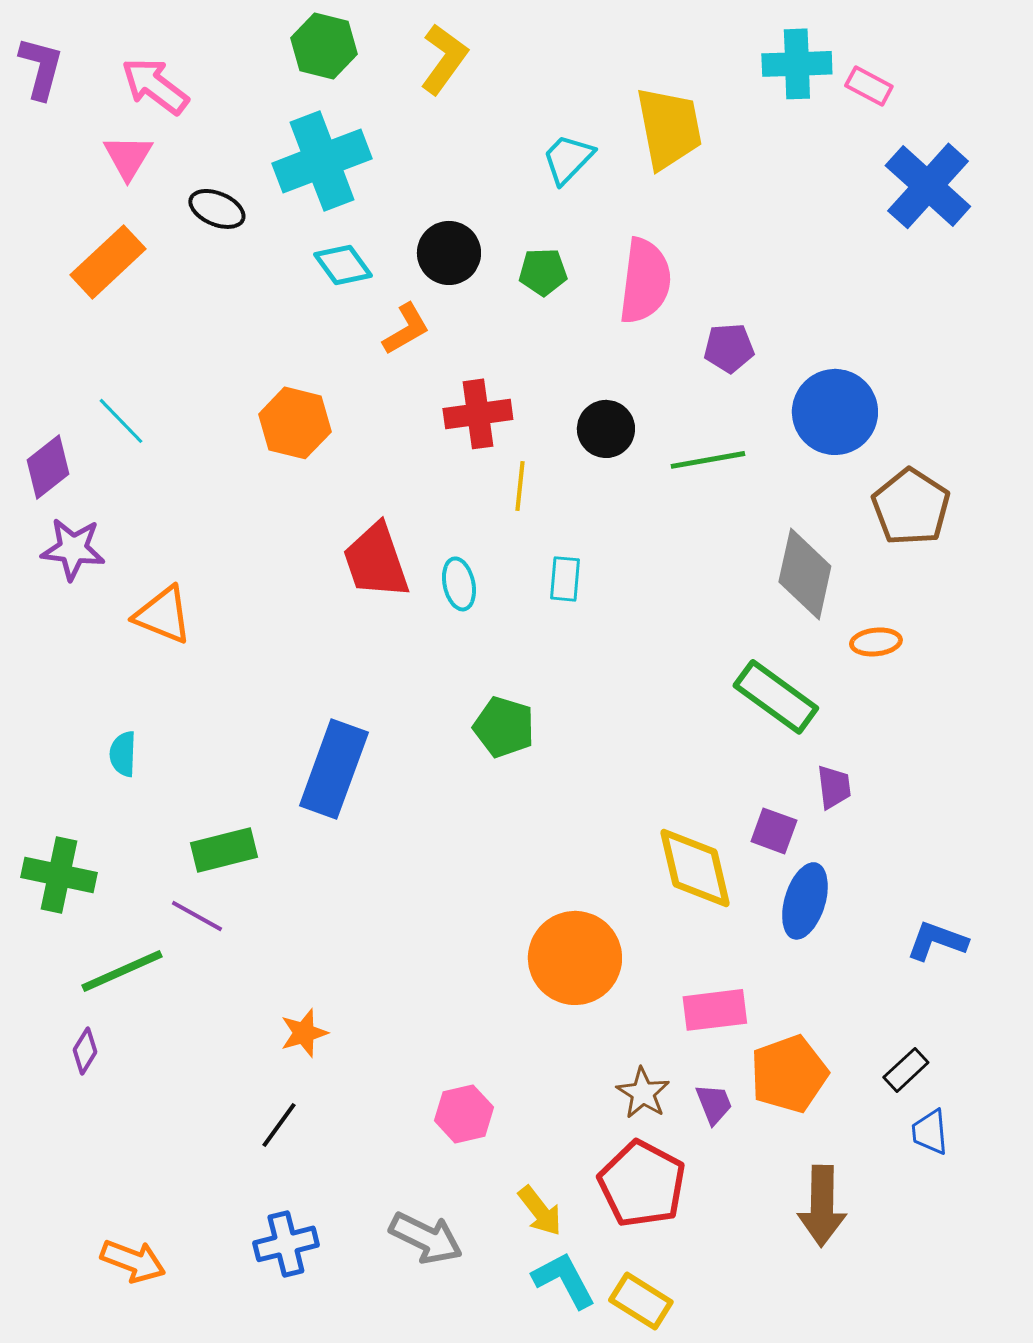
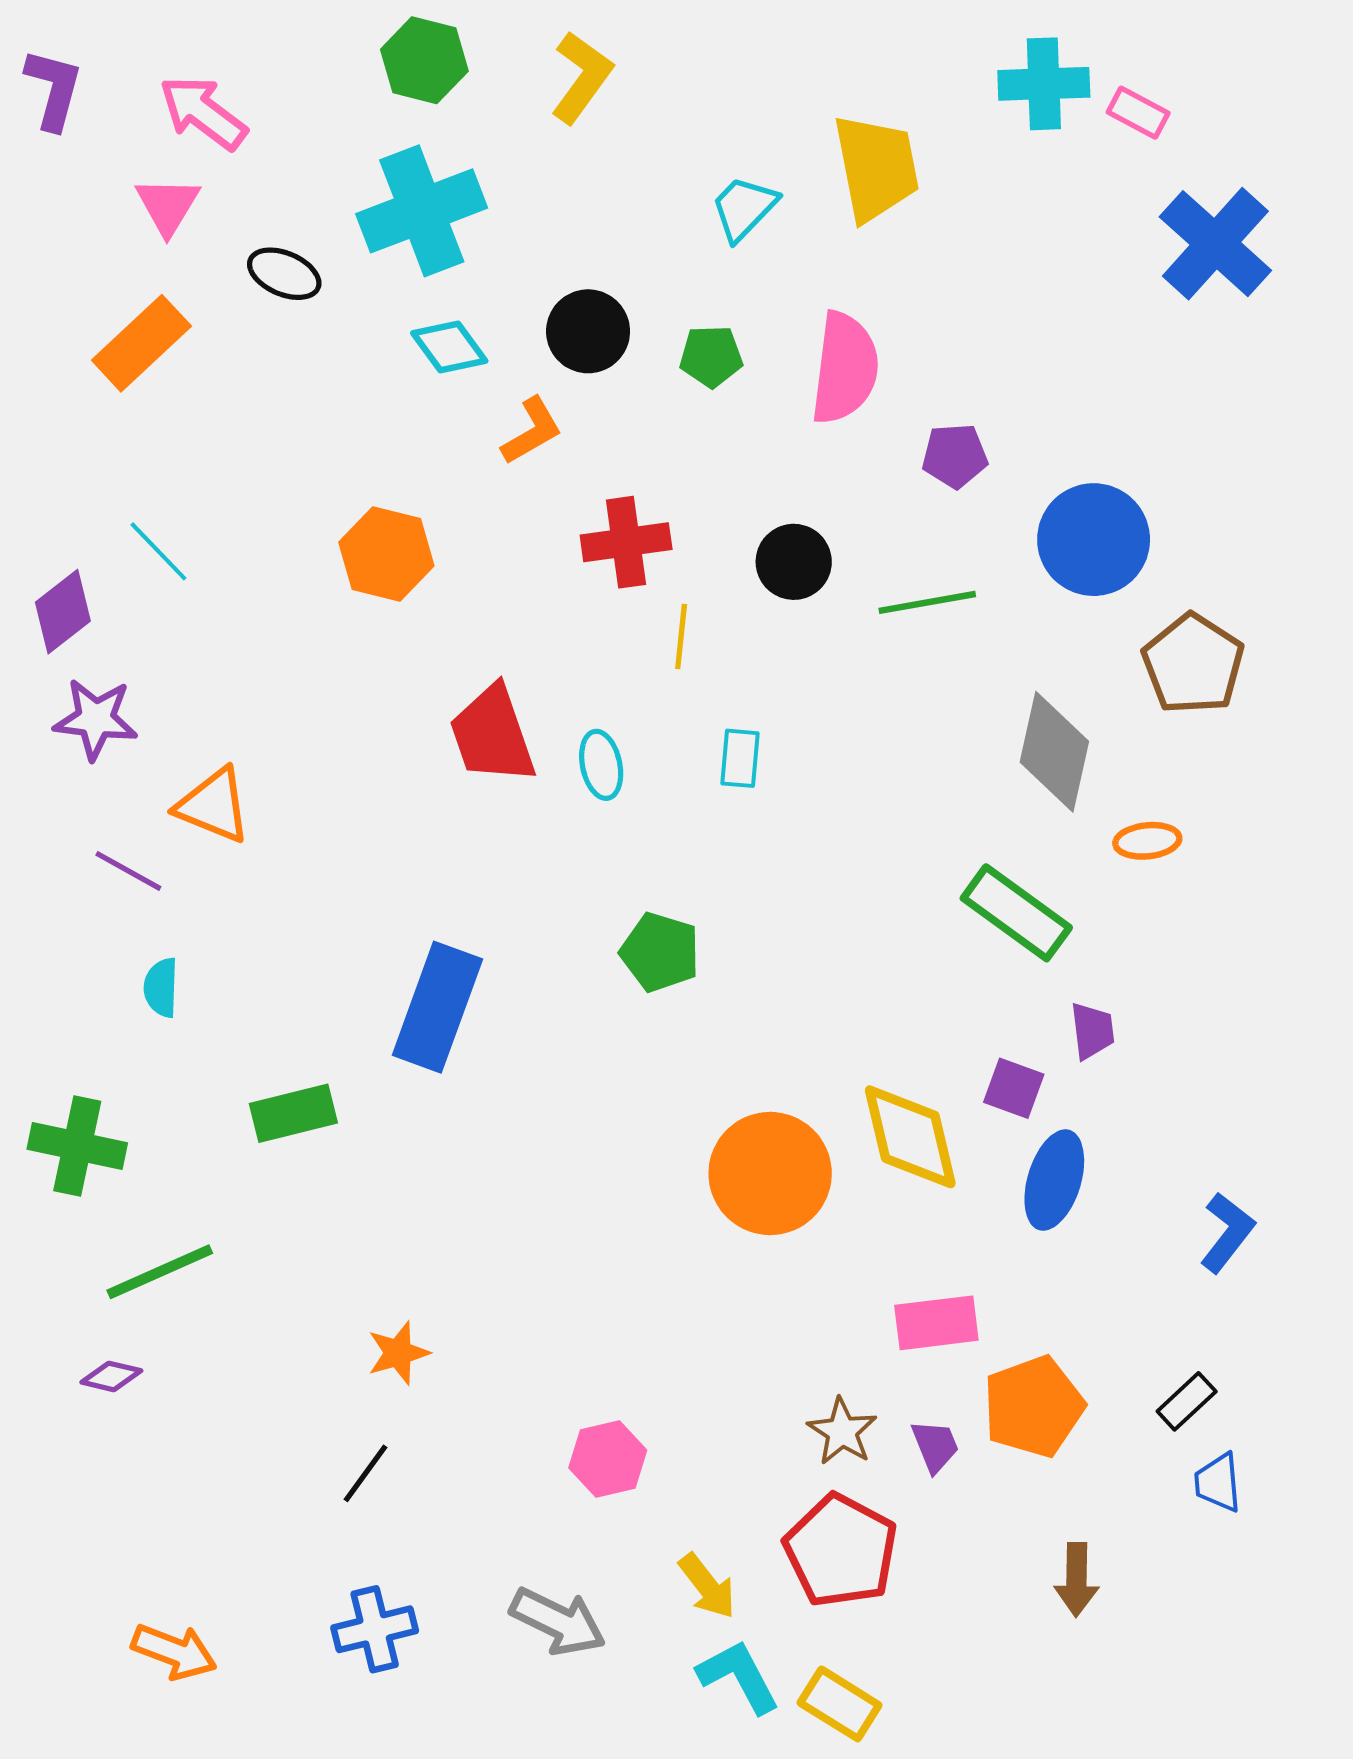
purple line: (197, 916) -> (128, 871), moved
blue L-shape: (937, 941) -> (1227, 1232), turned 108
orange circle: (575, 958) -> (770, 1173), moved
purple diamond: (85, 1051) -> (111, 1376), turned 72
brown arrow: (822, 1206) -> (1077, 1579), size x0.7

